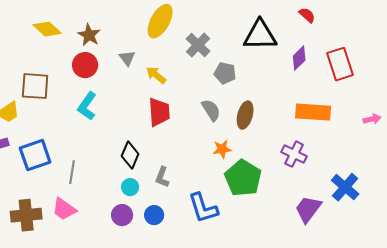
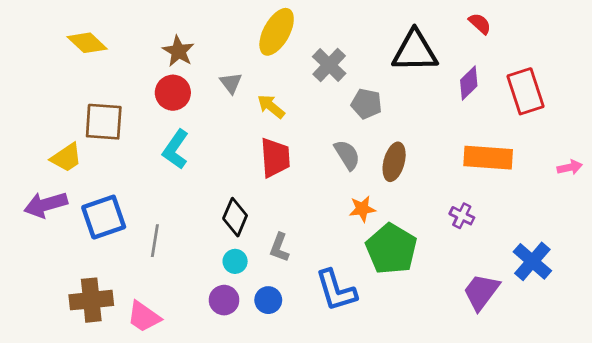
yellow diamond: (47, 29) -> (87, 43), moved
purple cross: (294, 154) -> (462, 216), size x0.7
pink trapezoid: (64, 209) -> (144, 317), moved

